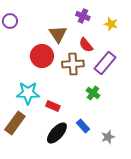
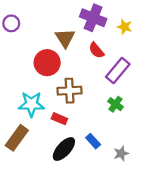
purple cross: (83, 16) -> (93, 18), size x1.6
brown cross: (73, 64) -> (70, 91), moved
green cross: (93, 93) -> (116, 104), moved

